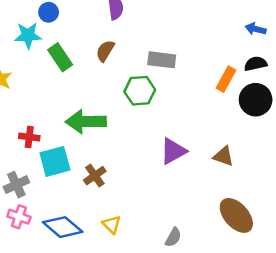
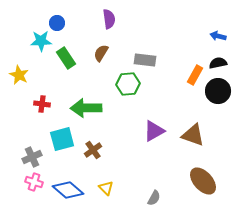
red cross: (29, 137) -> (42, 104), moved
brown triangle: (223, 156) -> (193, 135), size x1.4

